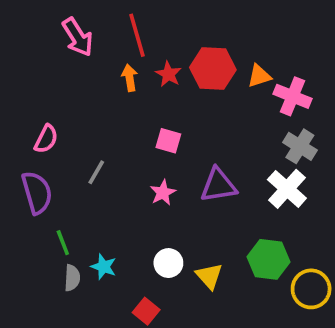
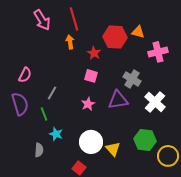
red star: (168, 74) -> (94, 53), moved
orange triangle: (259, 76) -> (138, 32), moved, turned 32
pink cross: (293, 96) -> (158, 52), turned -36
gray cross: (300, 146) -> (132, 79), moved
green line: (63, 243) -> (44, 114), moved
white circle: (168, 263) -> (91, 142), size x1.5
cyan star: (104, 267) -> (56, 134), moved

